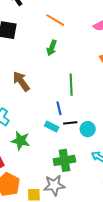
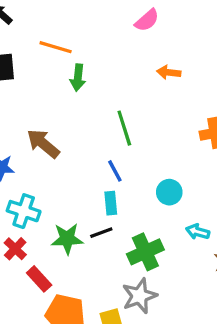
orange line: (55, 20) -> (56, 47), moved
black line: (70, 123) -> (101, 233), moved
cyan rectangle: (52, 126) -> (111, 203), turned 72

